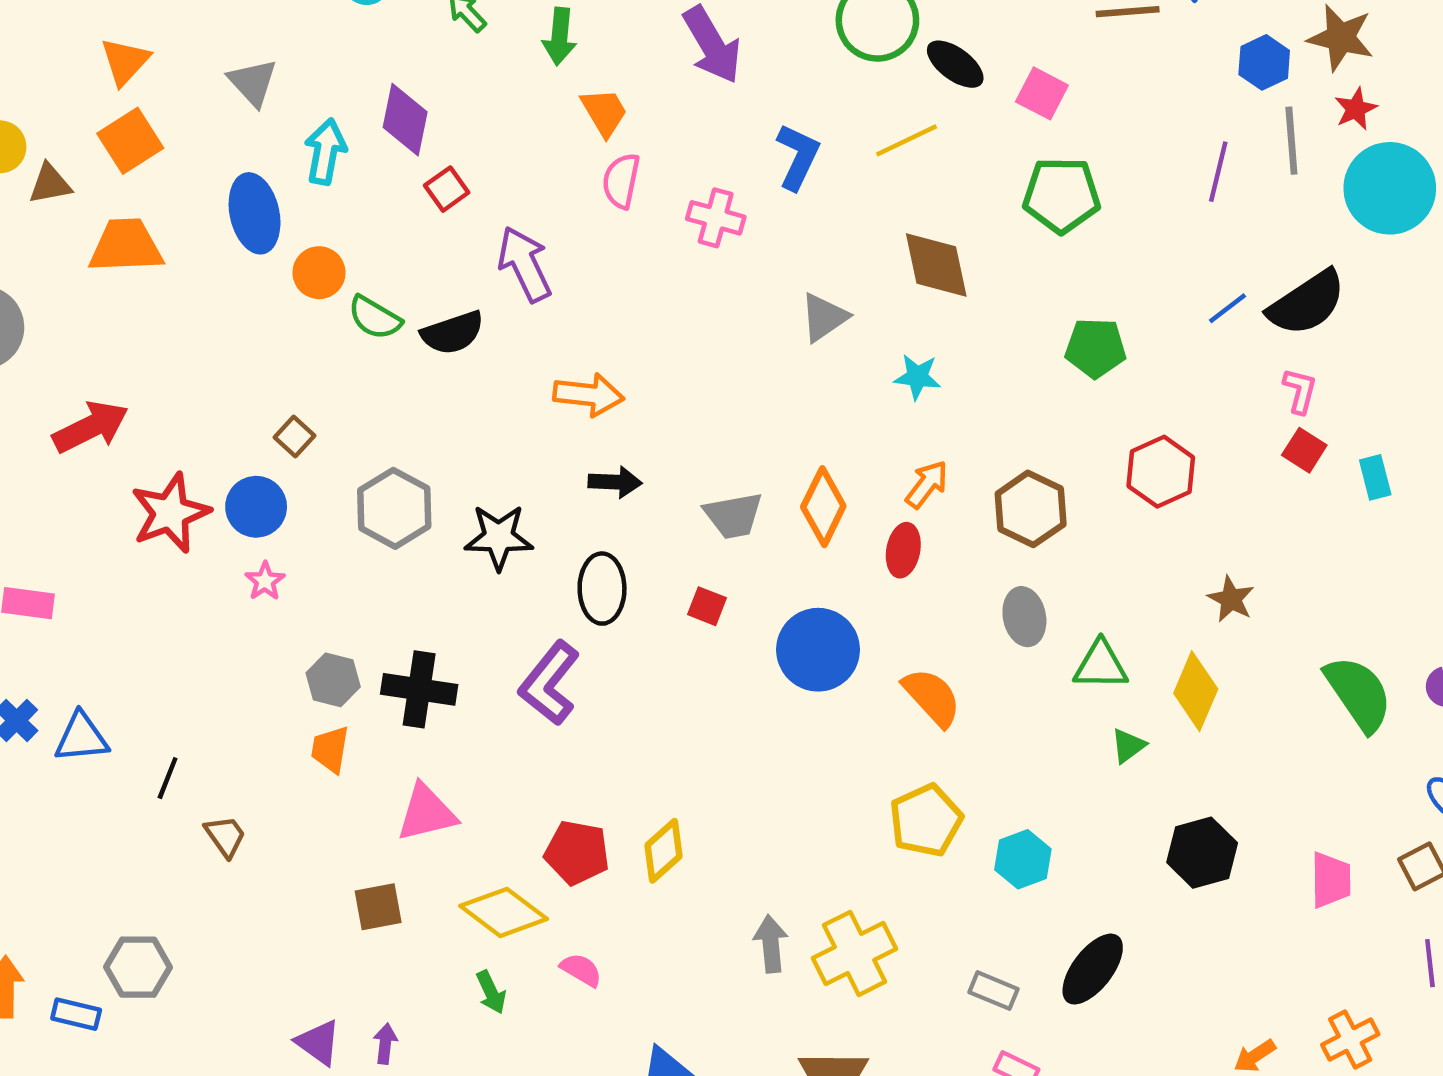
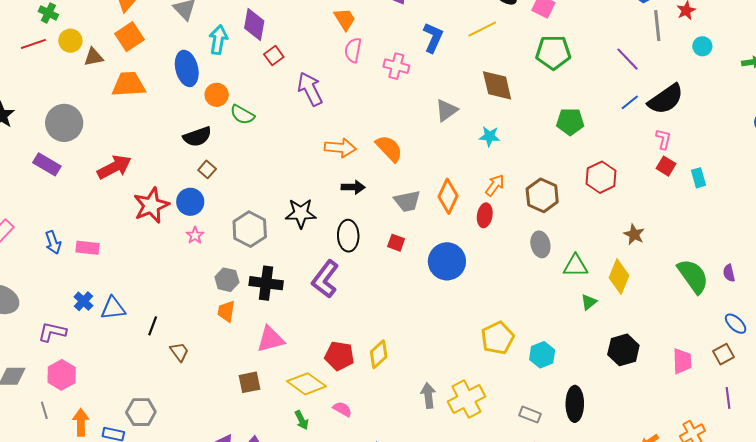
purple line: (1218, 172) -> (627, 59), moved, turned -56
cyan circle: (1390, 188) -> (702, 46), size x0.5
black semicircle: (453, 333) -> (197, 137), moved
gray hexagon: (394, 508) -> (250, 229), moved
orange semicircle: (932, 697) -> (389, 149), moved
black ellipse: (1093, 969) -> (575, 404), turned -36

